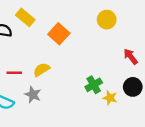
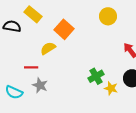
yellow semicircle: (41, 70) -> (48, 48), moved
red line: (14, 73) -> (31, 67), moved

